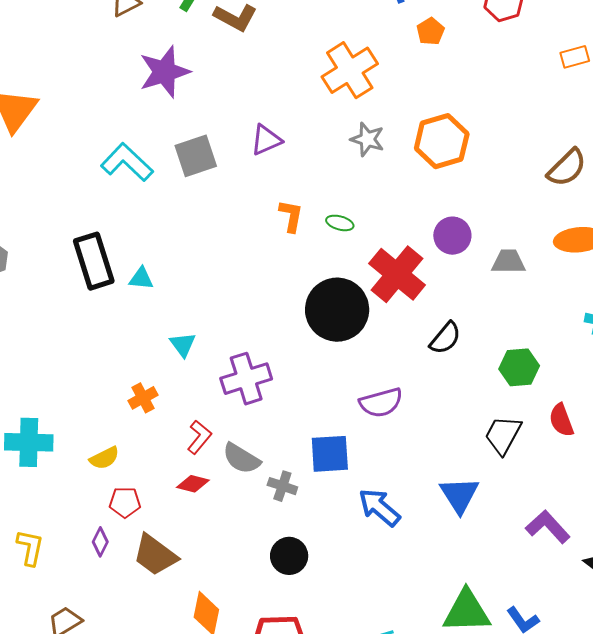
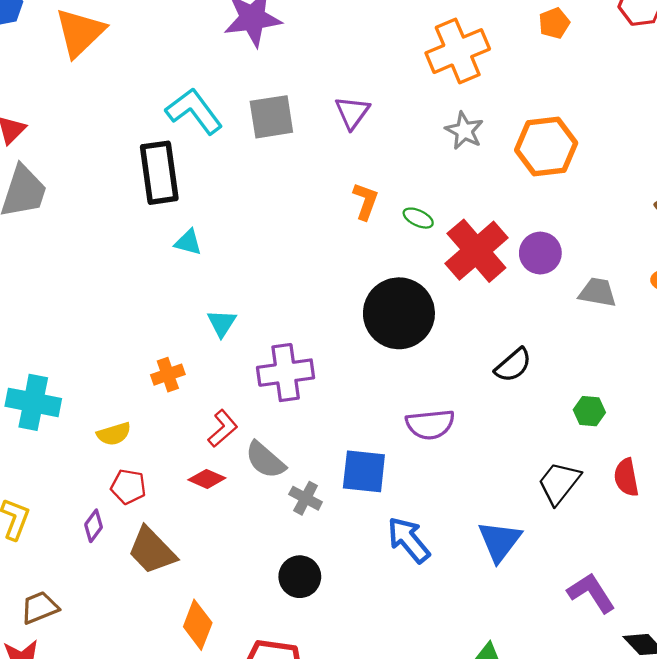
purple triangle: (266, 140) -> (352, 113), turned -40
black rectangle: (94, 261) -> (159, 173), moved
red cross: (397, 274) -> (476, 251), moved
green hexagon: (519, 367) -> (589, 411), size x0.7

